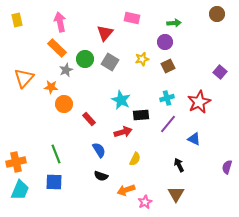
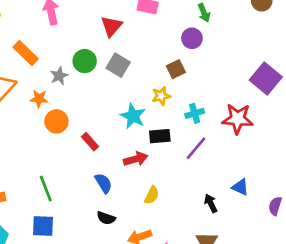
green arrow: (174, 23) -> (204, 13), turned 72
orange rectangle: (57, 48) -> (26, 53), moved
yellow star: (142, 59) -> (161, 96), moved
brown square: (168, 66) -> (176, 69), moved
purple square: (220, 72) -> (266, 78), size x1.6
red star: (199, 102) -> (238, 119), turned 30
blue triangle: (194, 139) -> (240, 187), moved

